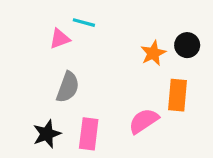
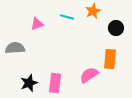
cyan line: (84, 23) -> (67, 17), moved
orange star: (153, 53) -> (93, 11), moved
gray semicircle: (68, 87) -> (15, 48), moved, turned -114

